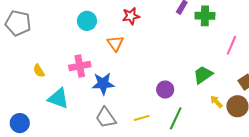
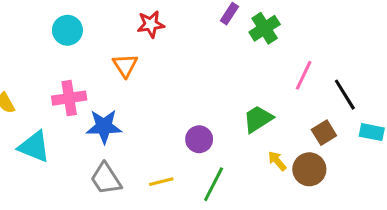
green cross: (205, 16) -> (265, 28), turned -36
cyan circle: (87, 21) -> (67, 30), moved

